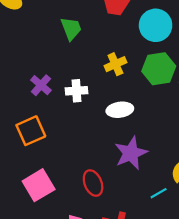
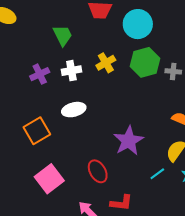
purple cross: (41, 85) -> (40, 74), moved, turned 30
white cross: (77, 91) -> (71, 71), moved
white ellipse: (120, 110) -> (74, 110), moved

